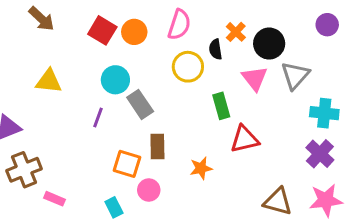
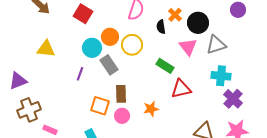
orange circle: (134, 32) -> (110, 37), moved
yellow circle: (188, 67) -> (132, 45), moved
gray triangle: (295, 75) -> (216, 45), turned 30
green rectangle: (221, 106) -> (165, 66), turned -42
cyan cross: (324, 113) -> (221, 76), moved
pink circle: (149, 190) -> (122, 116), moved

